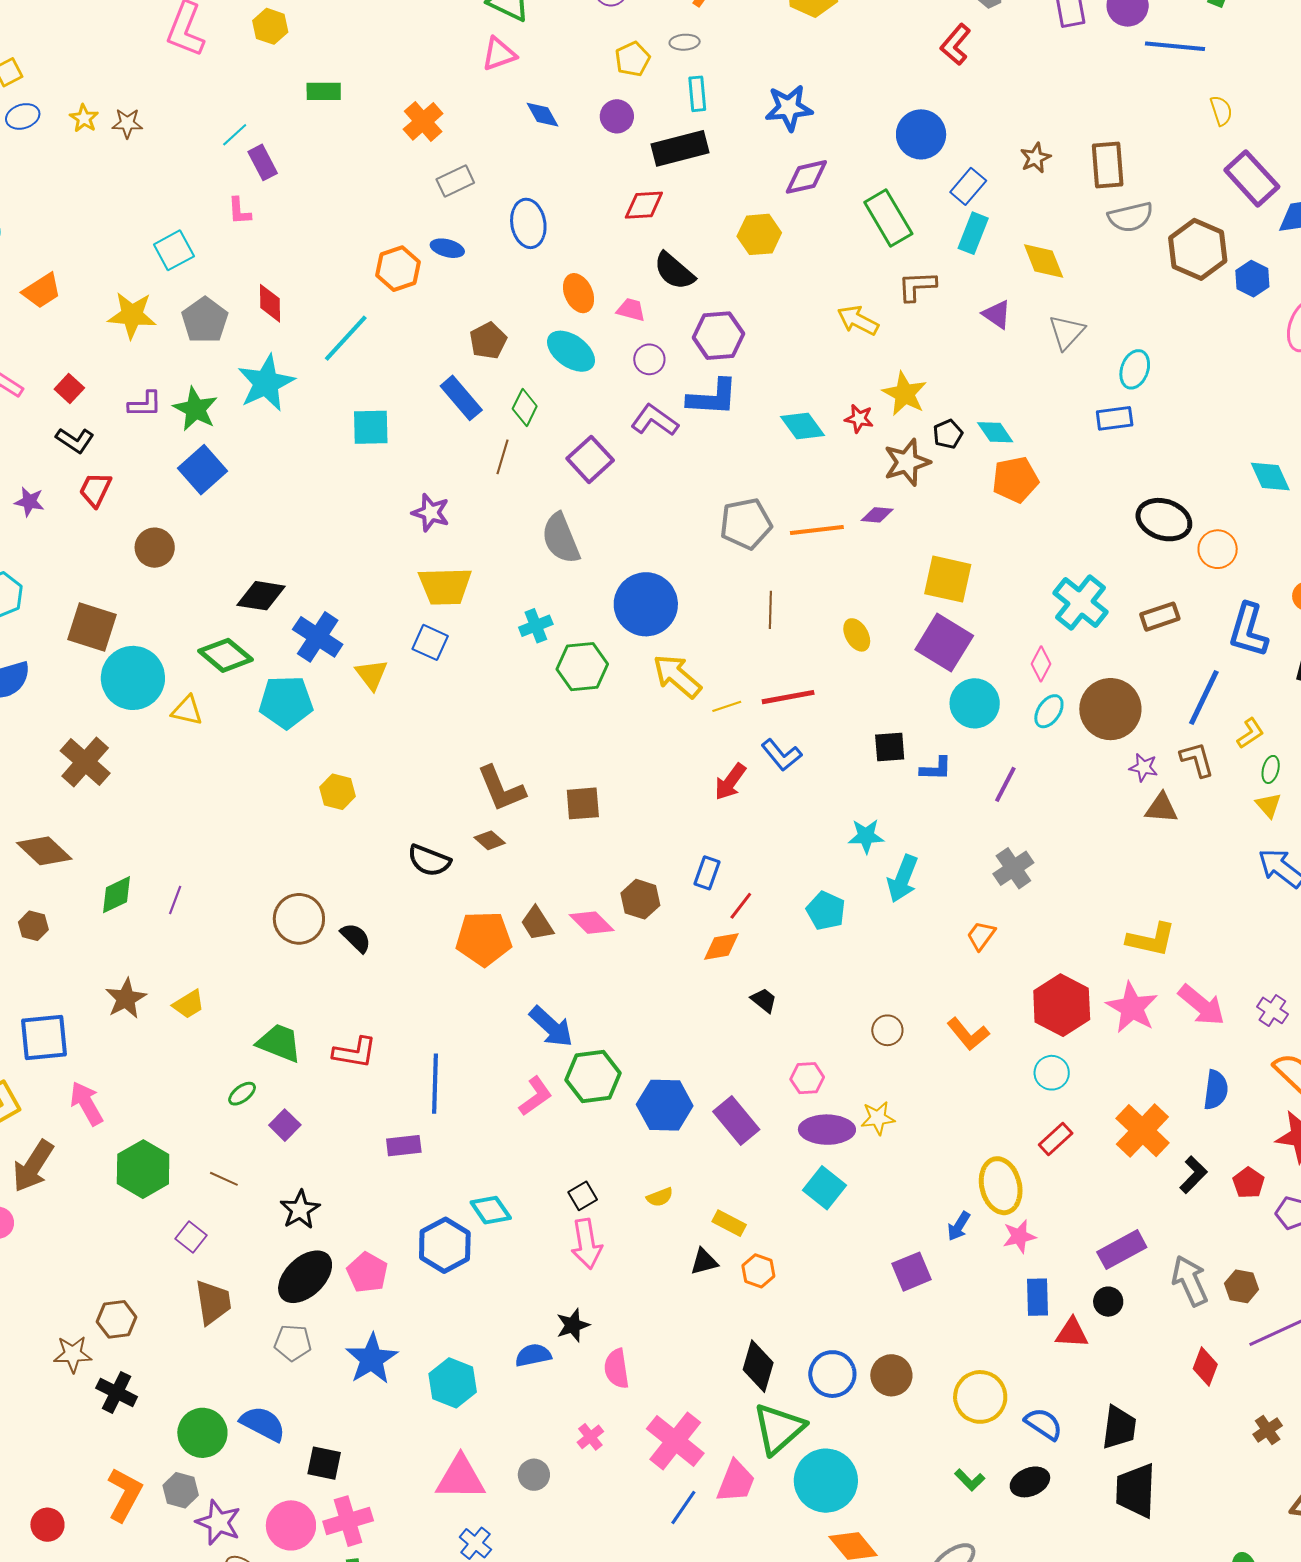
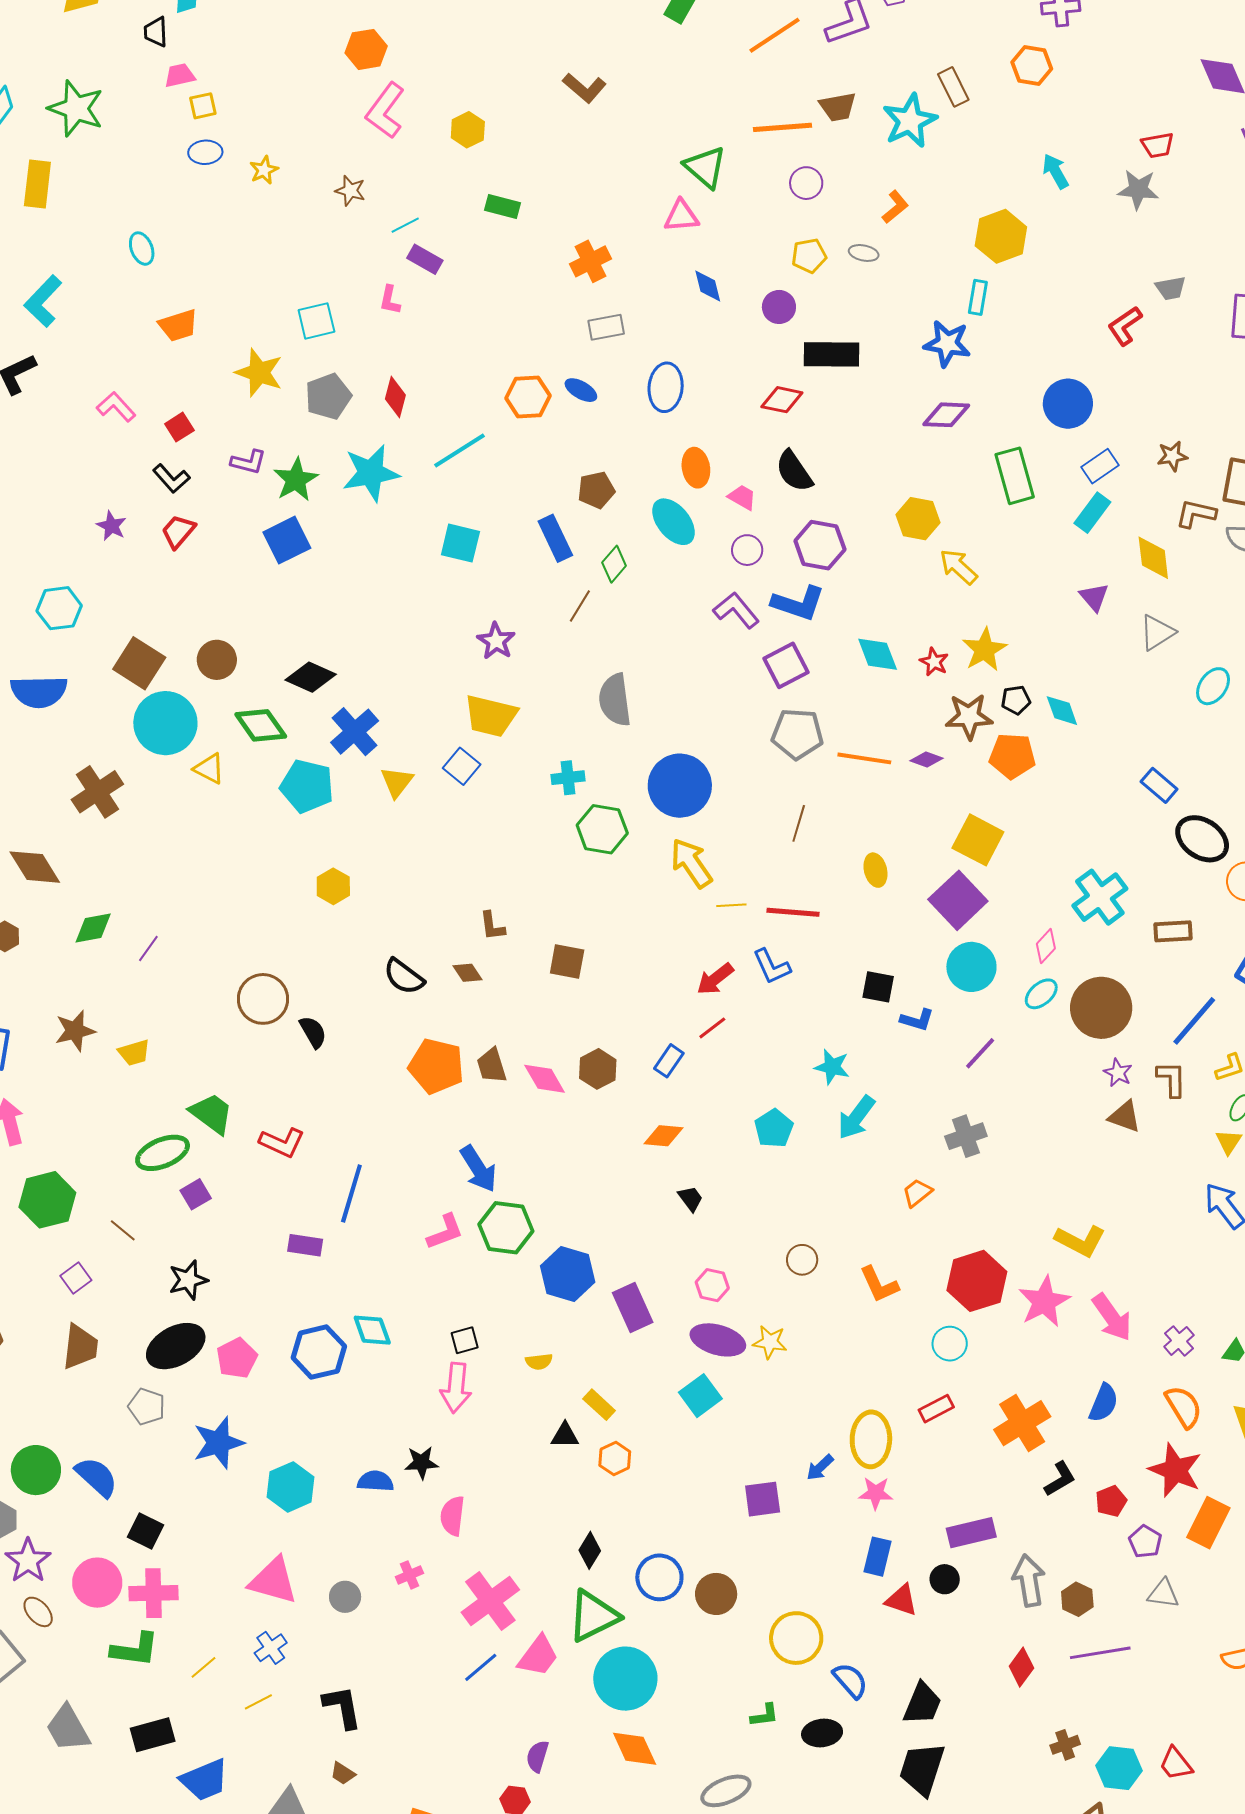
cyan rectangle: (697, 94) -> (978, 297), moved
brown star: (127, 123) -> (350, 191), moved
purple rectangle: (263, 162) -> (425, 259), turned -48
yellow hexagon: (759, 234) -> (918, 519), moved
brown L-shape: (917, 286) -> (1196, 514), moved
blue rectangle: (1115, 418) -> (1159, 785), moved, turned 33
purple square: (590, 459) -> (786, 665), moved
orange pentagon: (1015, 480) -> (1012, 756), moved
brown circle: (155, 548) -> (217, 660), moved
brown L-shape: (501, 789) -> (492, 926), size x0.6
red line: (741, 906) -> (712, 1028), moved
green ellipse: (242, 1094) -> (162, 1153), size x1.8
black diamond: (758, 1366) -> (590, 1550), size x0.7
green L-shape: (970, 1480) -> (764, 1715), turned -68

